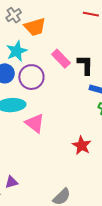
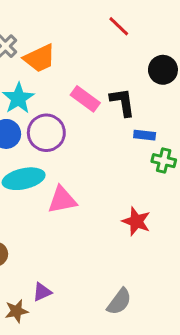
red line: (91, 14) -> (119, 26), turned 42
pink triangle: (35, 123) -> (62, 200), turned -40

